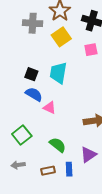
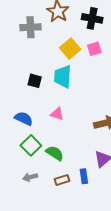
yellow square: (61, 37) -> (70, 49), moved
blue semicircle: (34, 94) -> (24, 119), moved
green semicircle: (58, 145) -> (55, 153), moved

